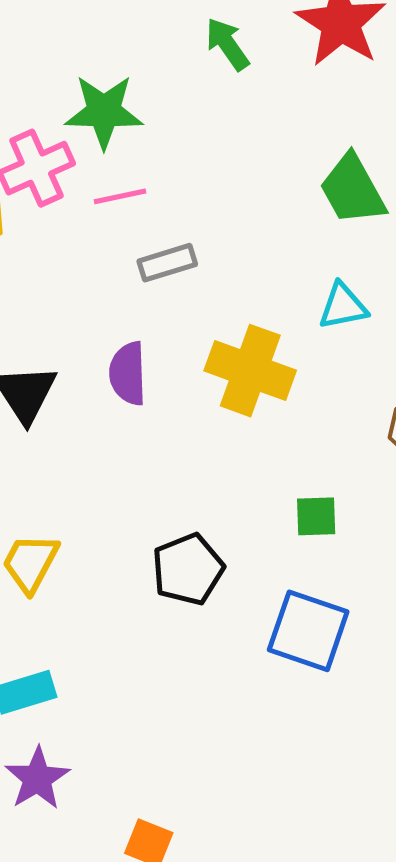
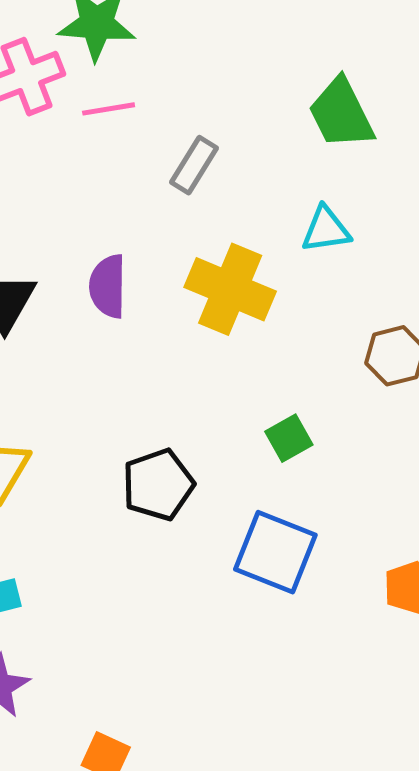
gray rectangle: (167, 263) -> (194, 165), moved, turned -44
green square: (316, 516) -> (289, 438), turned -30

